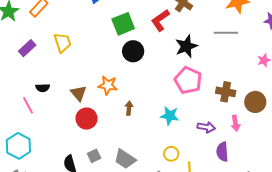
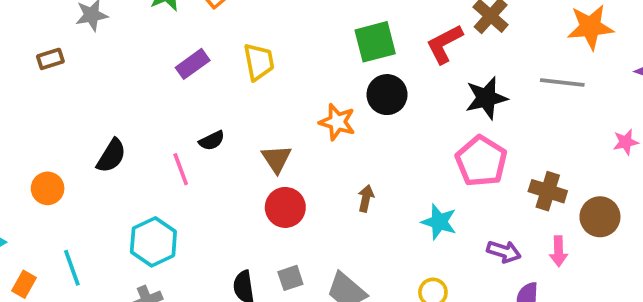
orange star: (108, 85) -> (337, 122), moved
black semicircle: (43, 88) -> (212, 141), turned -32

